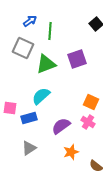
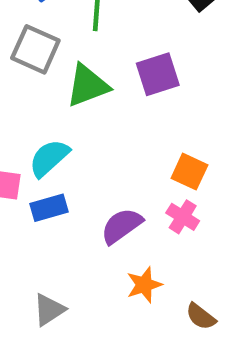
cyan semicircle: (41, 96) -> (49, 158), moved
gray triangle: (29, 148) -> (49, 310), moved

